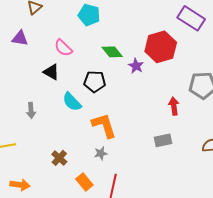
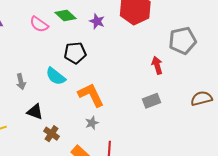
green diamond: (112, 52) -> (66, 15), moved
purple star: (136, 66) -> (97, 21), moved
black triangle: (51, 72) -> (35, 112), moved
gray arrow: (31, 110) -> (21, 82), moved

